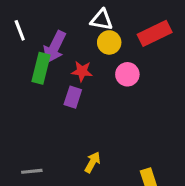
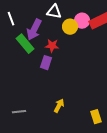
white triangle: (102, 20) -> (54, 12), moved
green rectangle: (41, 68) -> (25, 44), turned -54
pink circle: (127, 74) -> (82, 21), moved

